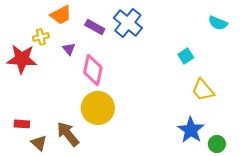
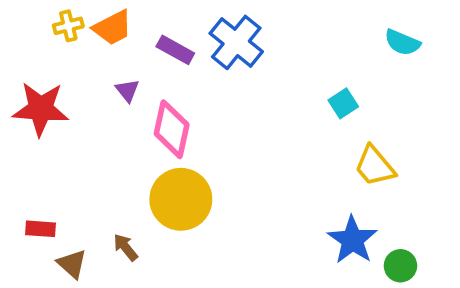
yellow cross: (41, 37) -> (68, 26), moved
brown arrow: (68, 134) -> (125, 247), size x0.6

